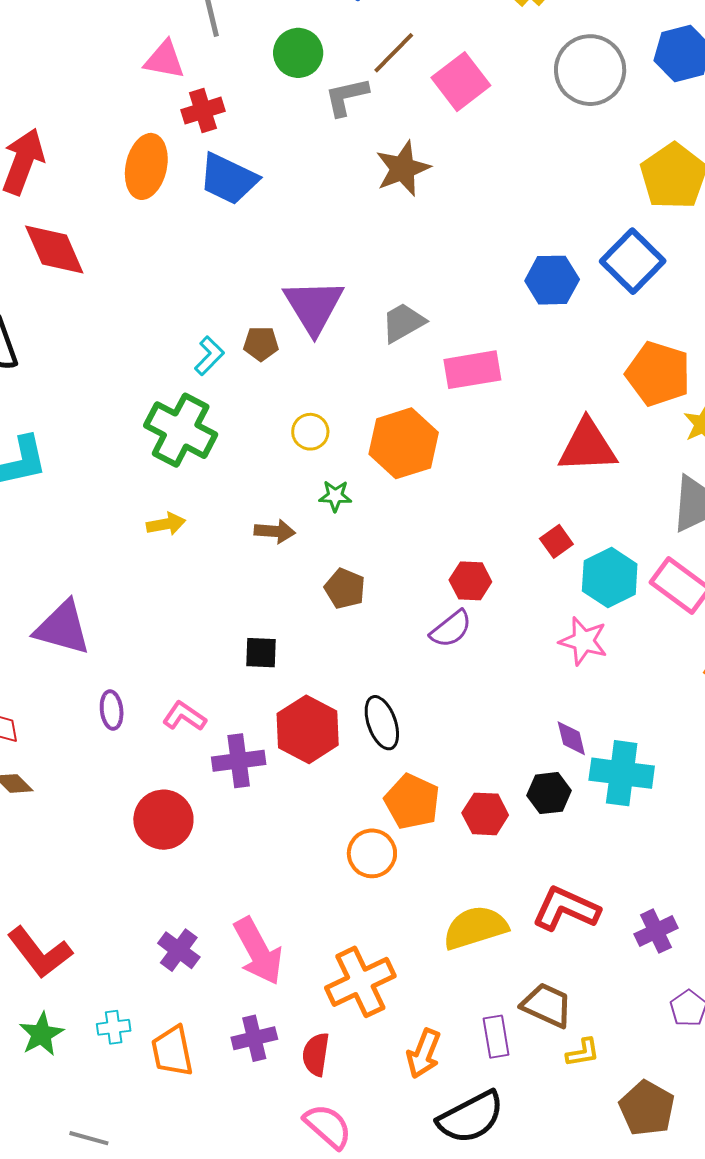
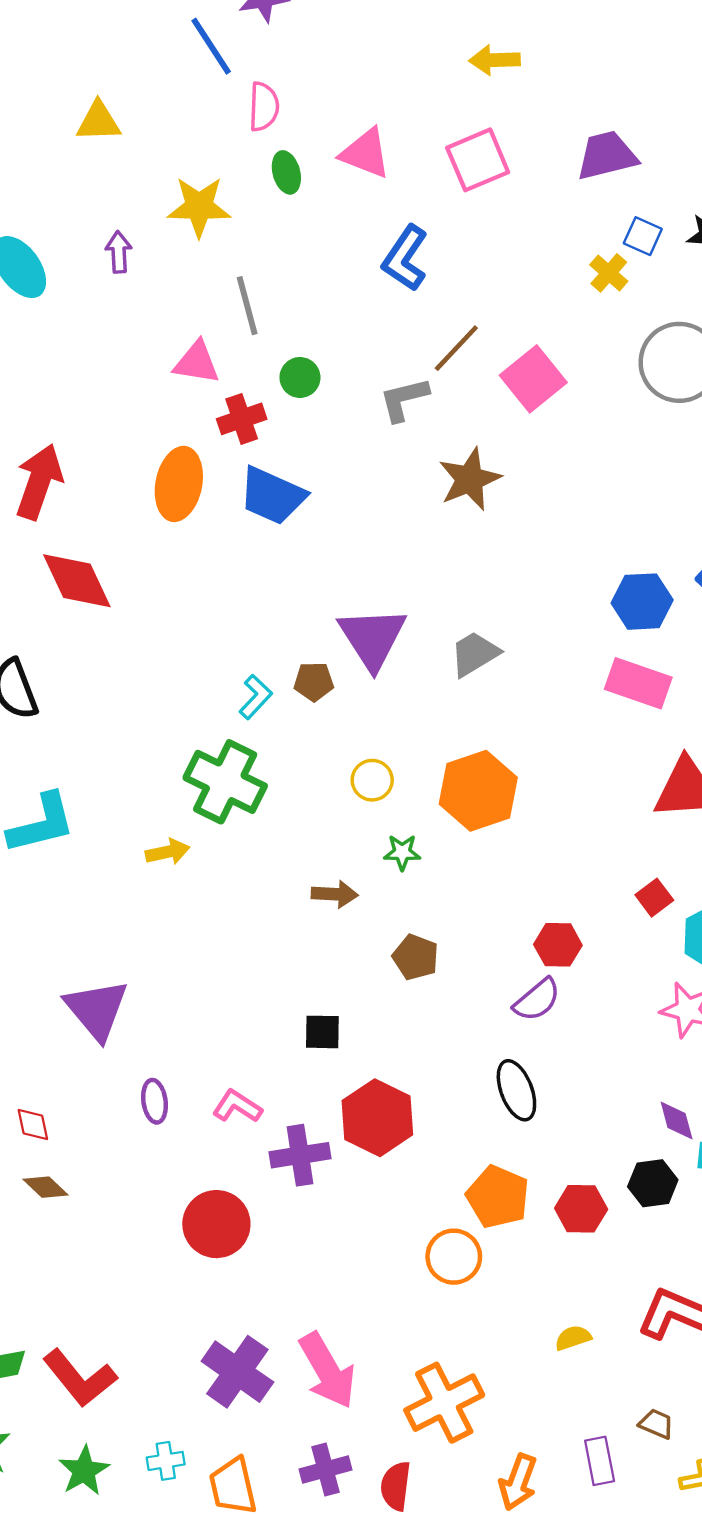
green circle: (298, 53) -> (300, 377), moved, size x0.7
pink rectangle: (472, 370) -> (638, 683), moved, turned 30
yellow arrow: (166, 524) -> (168, 852), moved
purple triangle: (63, 628) -> (97, 1010), turned 36
black ellipse: (382, 723) -> (516, 1090), moved
yellow semicircle: (475, 928) -> (573, 1338), size x0.5
purple cross: (179, 950) -> (237, 1372), size x1.5
brown trapezoid: (547, 1005) -> (656, 1424), size x0.6

